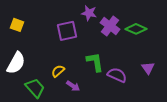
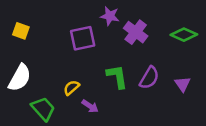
green diamond: (136, 29) -> (184, 35), moved
purple semicircle: (117, 75) -> (149, 78), moved, turned 96

